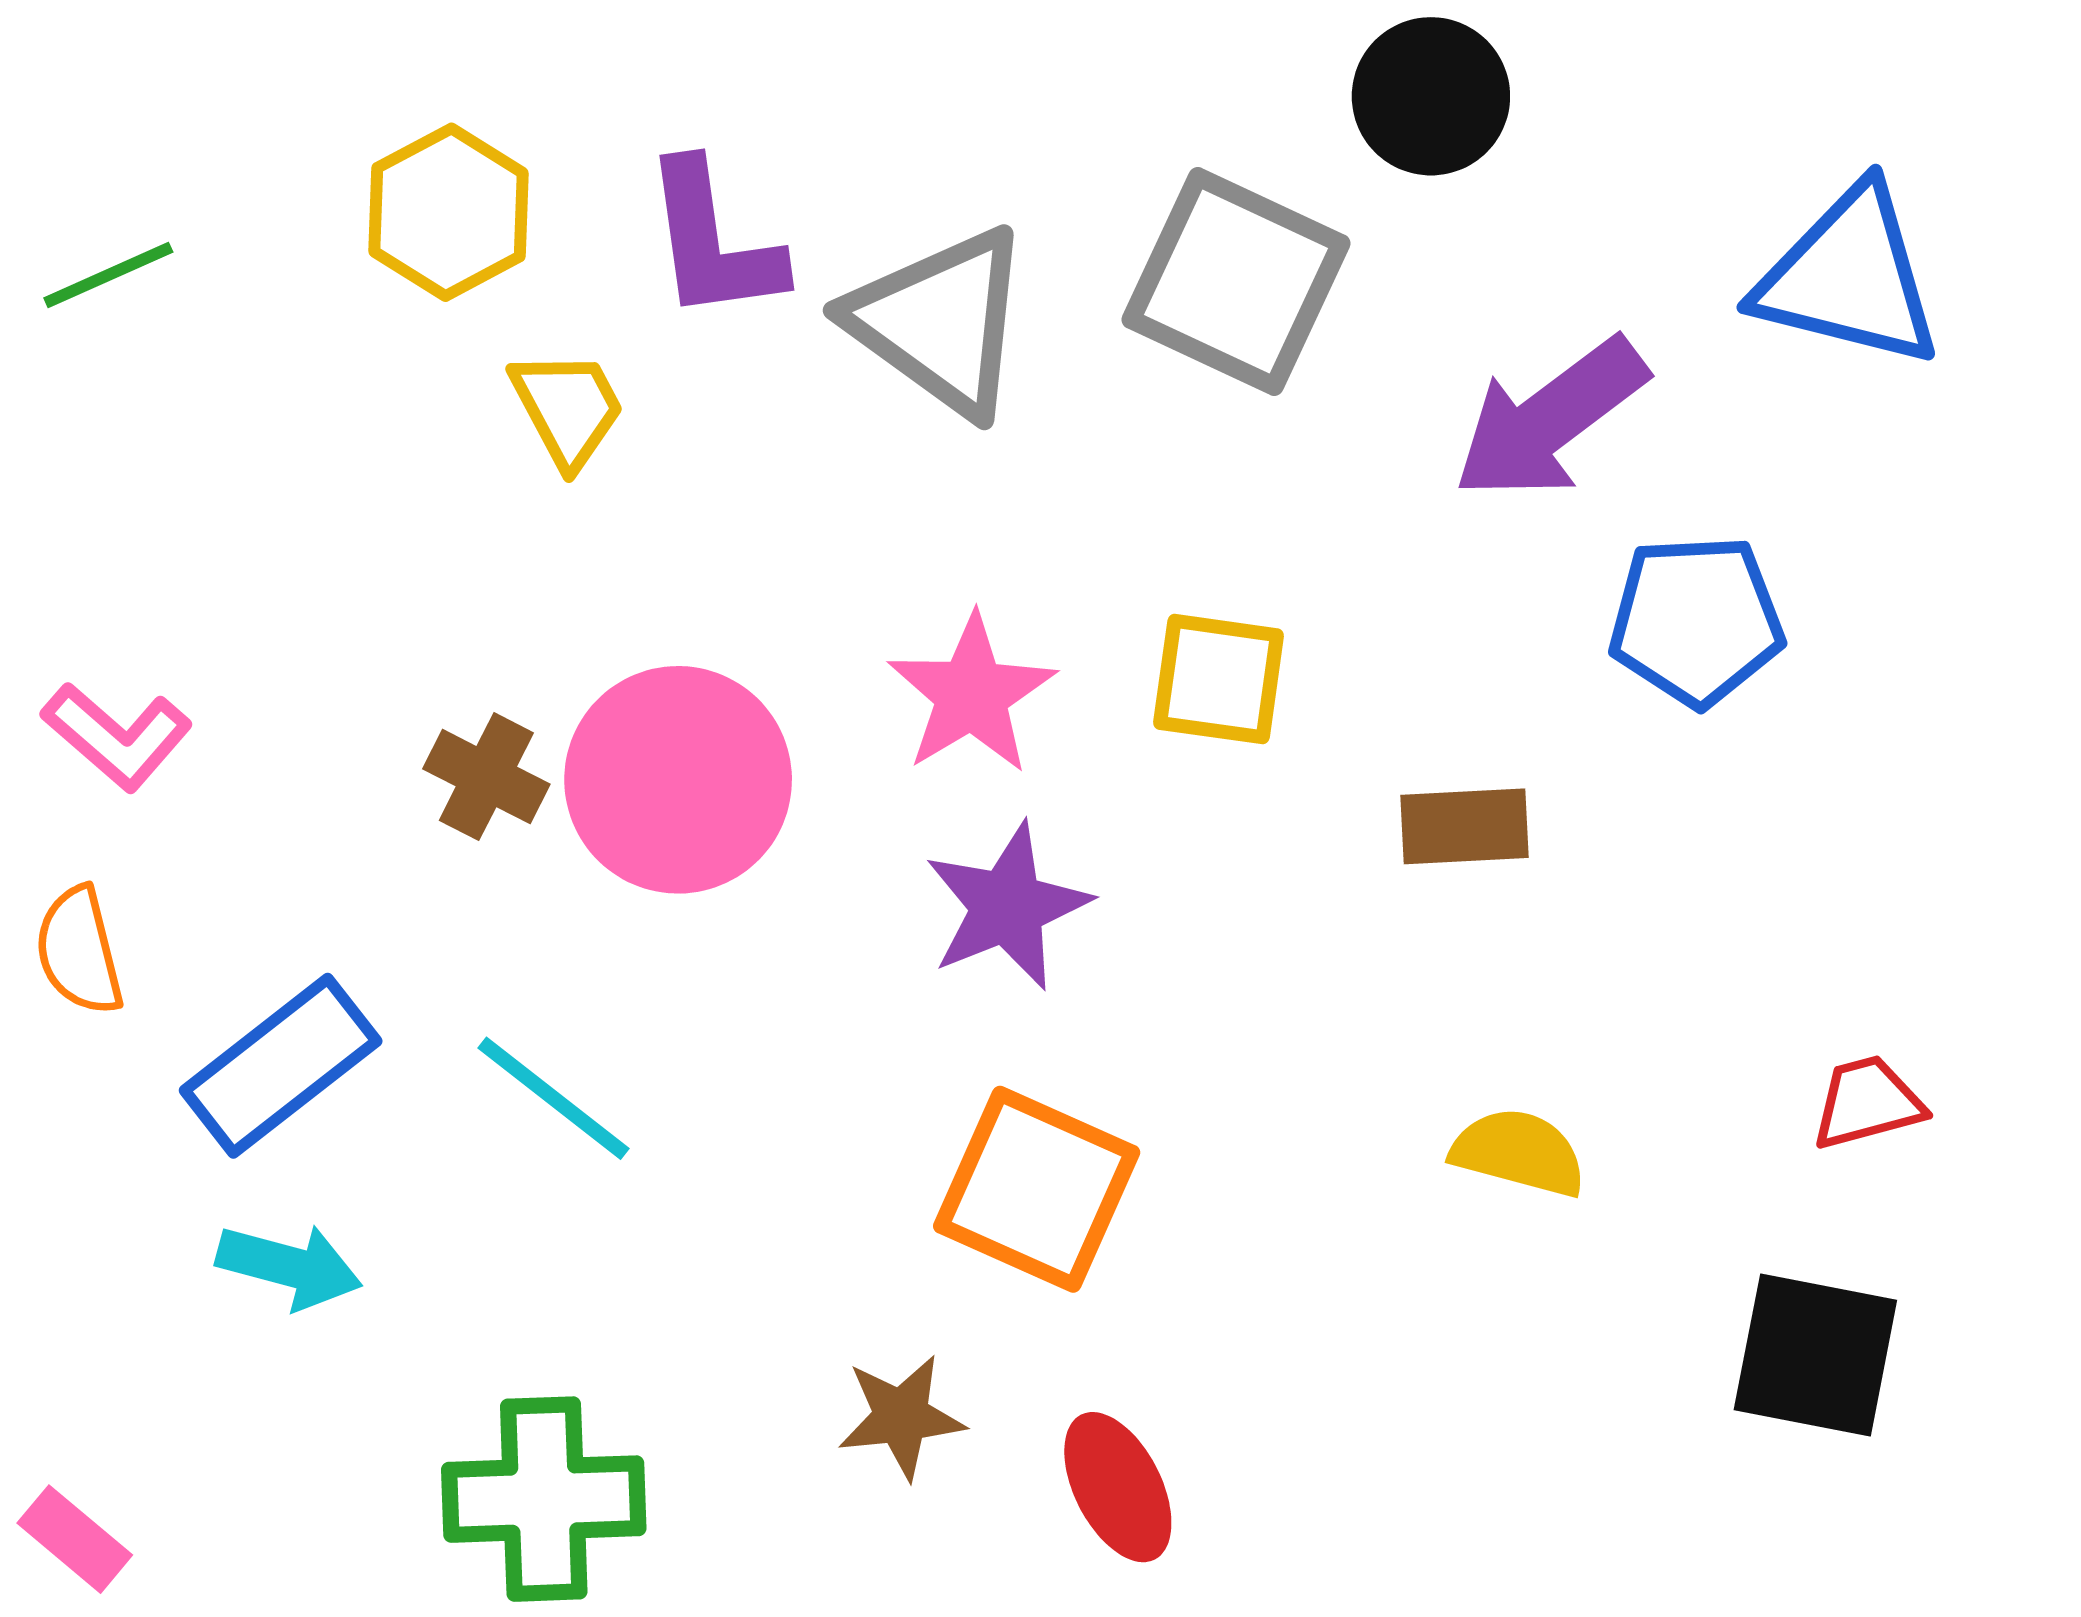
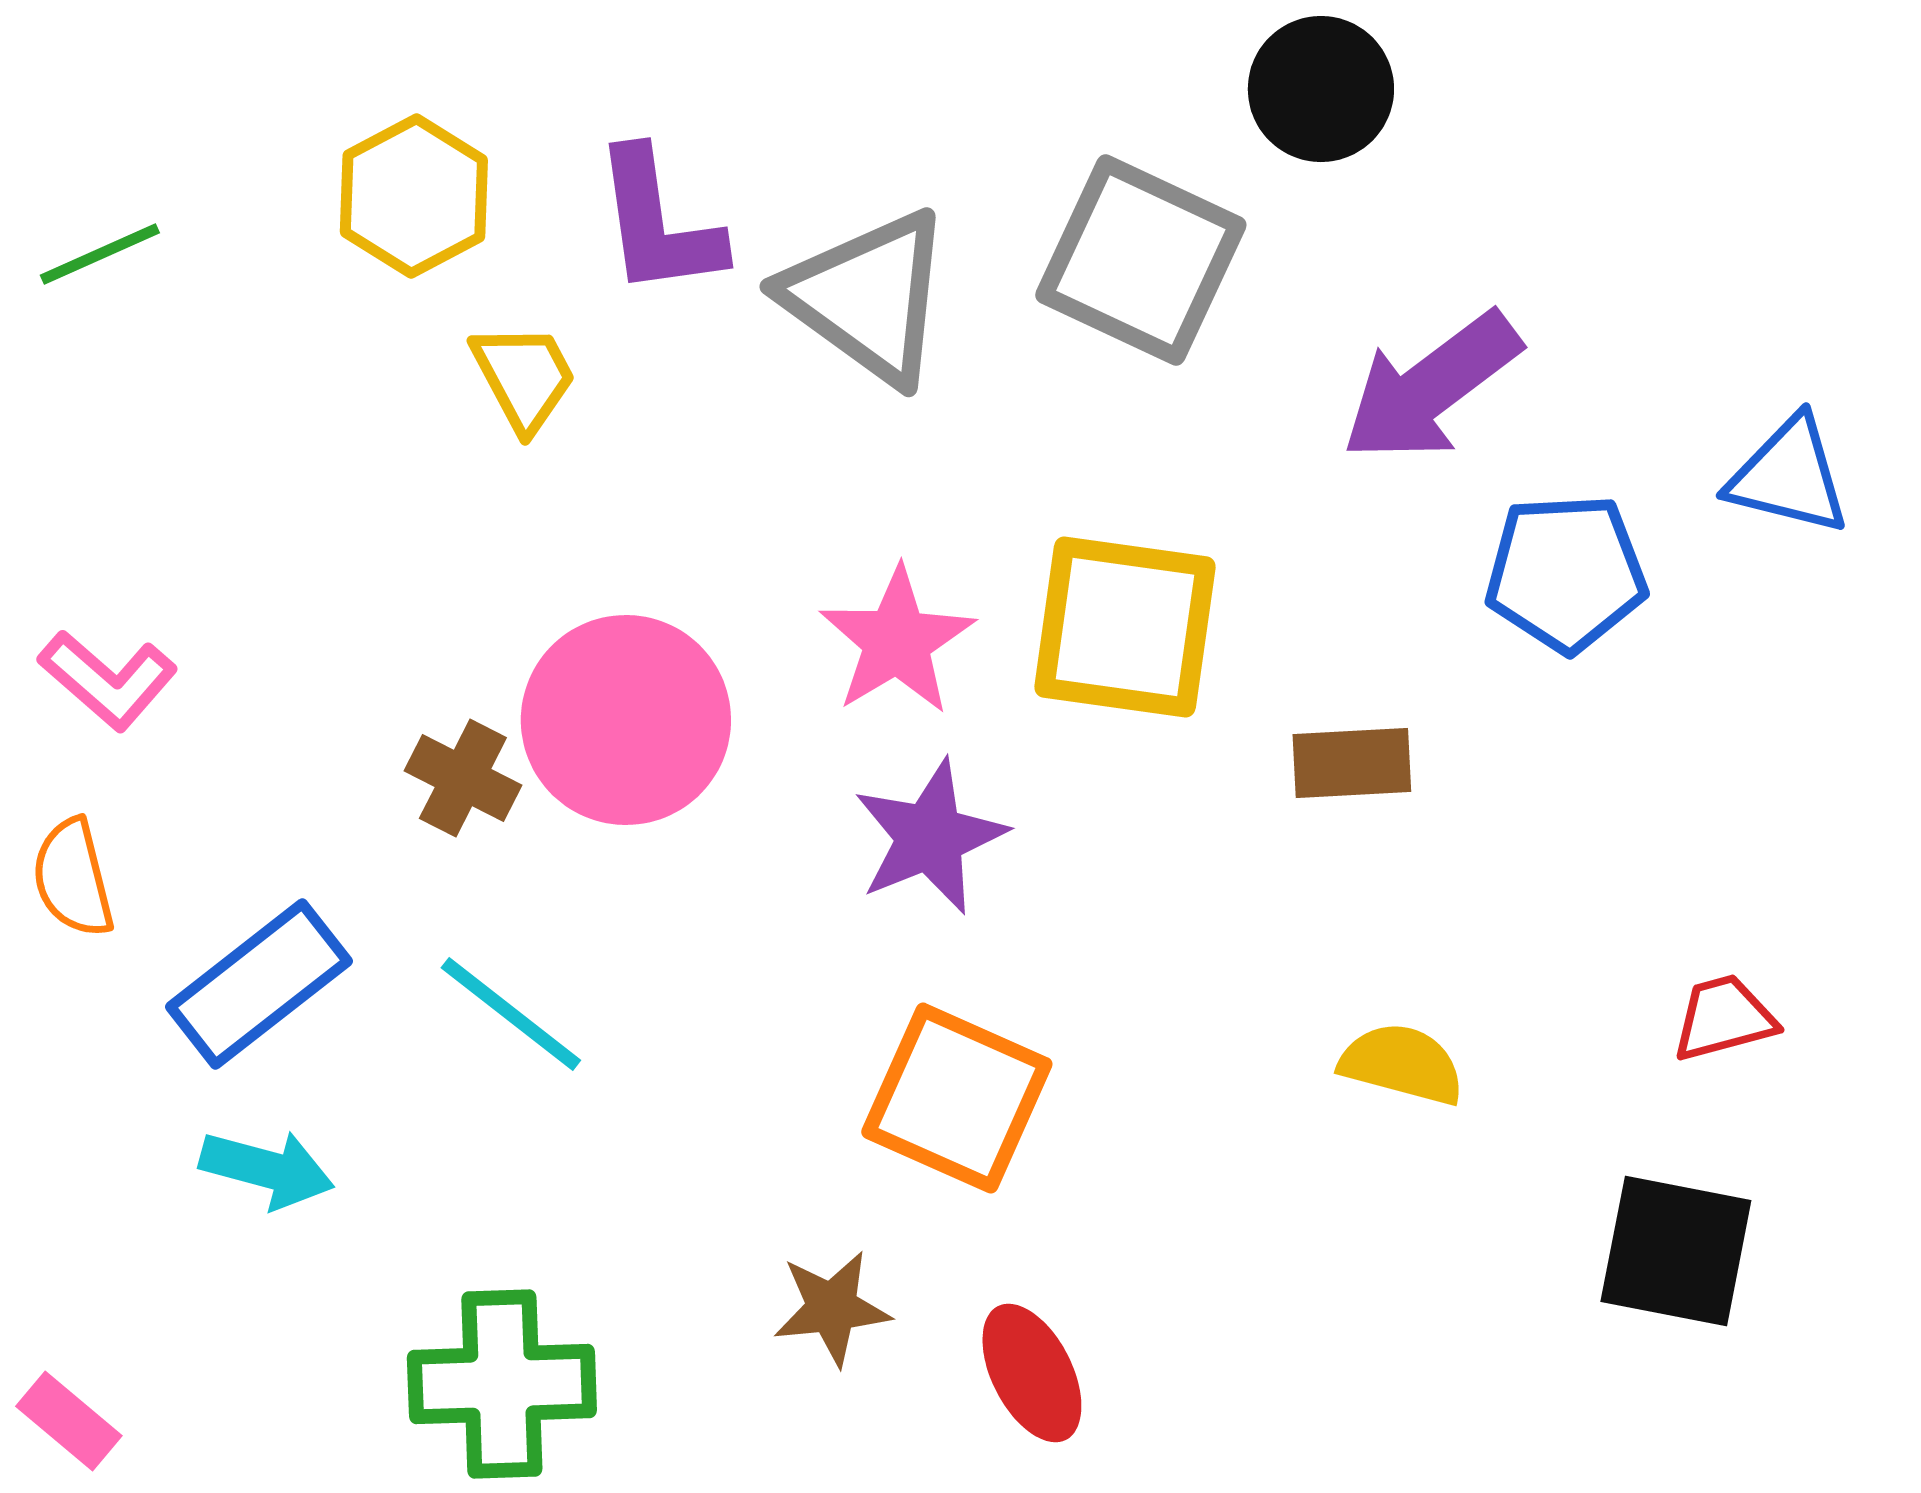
blue triangle: (1849, 277) -> (1789, 476), moved, size x0.7
yellow square: (1219, 679) -> (1125, 627), size x1.5
brown cross: (486, 777) -> (463, 778), moved

